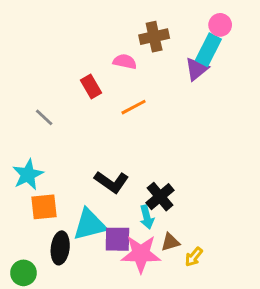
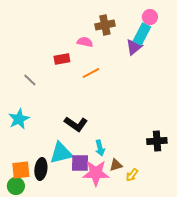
red rectangle: (91, 87) -> (62, 59), turned -70
black cross: (160, 197) -> (157, 141), moved, turned 36
orange square: (44, 207) -> (21, 170), moved

